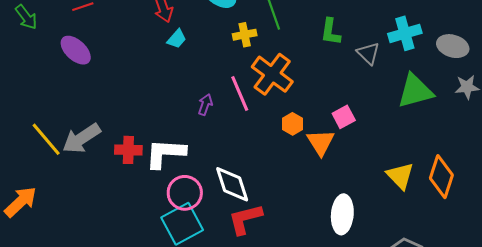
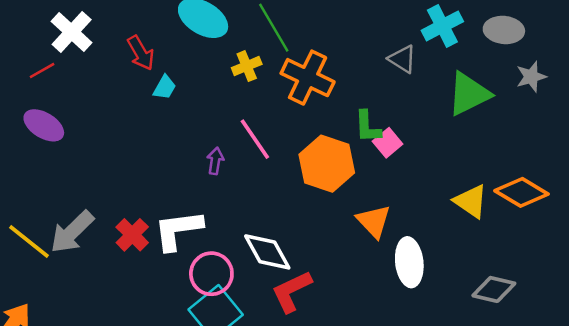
green L-shape: (331, 32) -> (368, 127), moved
orange cross: (272, 74) -> (308, 78), moved
orange hexagon: (293, 124) -> (327, 164), size x2.0
orange triangle: (321, 142) -> (374, 221), moved
red cross: (128, 150) -> (132, 235), turned -36
orange diamond: (441, 177) -> (521, 192), turned -66

